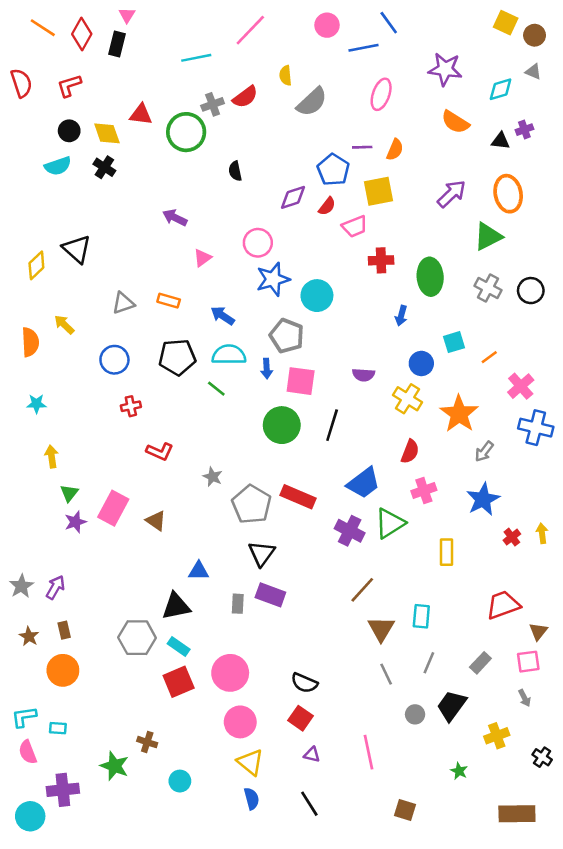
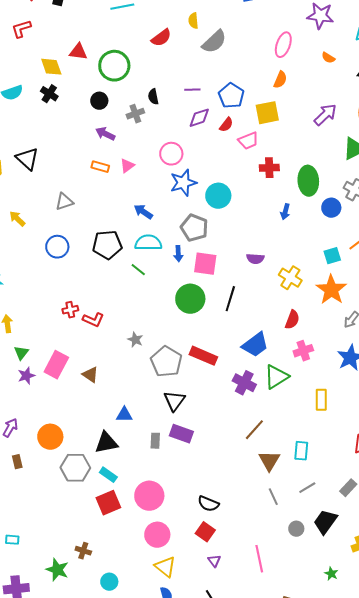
pink ellipse: (381, 94) -> (283, 45), moved
gray cross: (213, 104) -> (135, 114), moved
orange semicircle: (455, 122) -> (328, 58), size x0.6
black circle: (69, 131) -> (99, 101), moved
purple line: (362, 147) -> (192, 90), moved
orange rectangle: (169, 301) -> (100, 167), moved
cyan square: (454, 342) -> (332, 256), moved
blue circle: (421, 363) -> (331, 208), moved
red cross: (131, 406) -> (70, 310), moved
gray line: (429, 663) -> (307, 488), turned 36
orange circle: (63, 670) -> (50, 437), moved
purple triangle: (312, 755) -> (214, 561), turned 40

